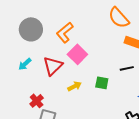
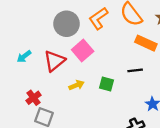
gray circle: (31, 29) -> (67, 24), moved
orange L-shape: (65, 33) -> (98, 18), moved

